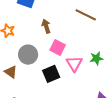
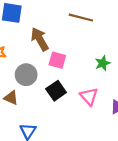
brown arrow: (46, 26) -> (40, 39), size x1.5
pink triangle: (74, 64) -> (89, 96), moved

